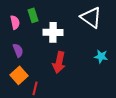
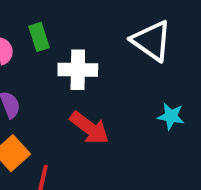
red arrow: (59, 62) -> (89, 128), turned -65

